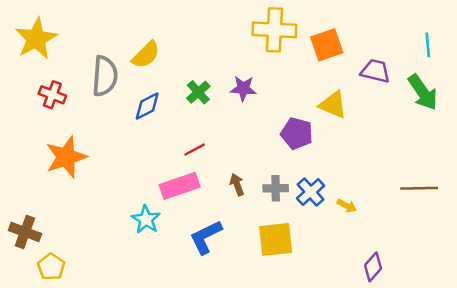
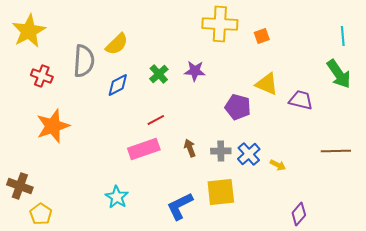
orange square: (327, 45) -> (262, 36), size x0.6
purple trapezoid: (375, 71) -> (301, 100), moved
cyan star: (146, 219) -> (117, 197), moved
blue L-shape: (206, 237) -> (180, 206), moved

